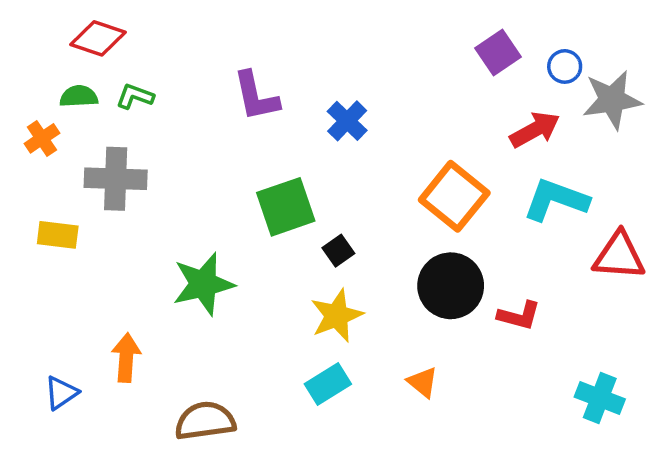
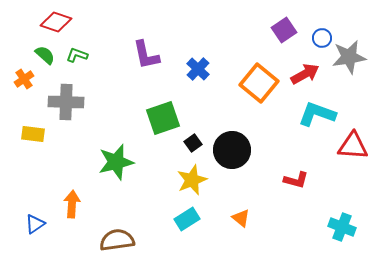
green semicircle: (79, 96) -> (45, 55), turned 45
orange square: (454, 196) -> (259, 83), moved
black circle: (451, 286) -> (232, 150), moved

